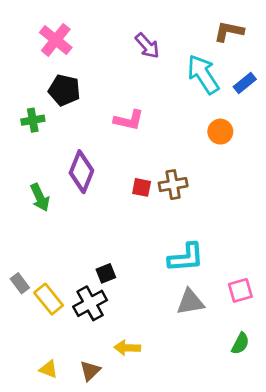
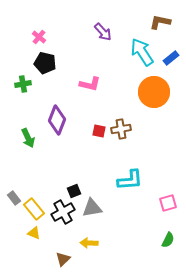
pink cross: (56, 40) -> (39, 37), moved, size x0.6
orange circle: (220, 132) -> (154, 92), size x1.8
gray triangle: (190, 302) -> (92, 208), moved
yellow triangle: (49, 369) -> (34, 233), moved

